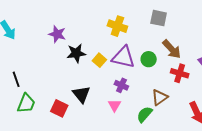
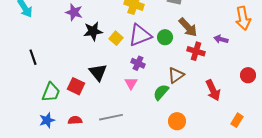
purple triangle: (123, 57) -> (140, 35), turned -35
green trapezoid: (26, 103) -> (51, 92), moved

